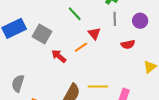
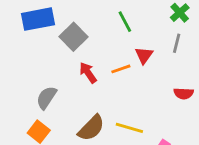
red semicircle: (128, 44) -> (184, 93), moved
gray semicircle: (18, 83) -> (46, 98), moved

